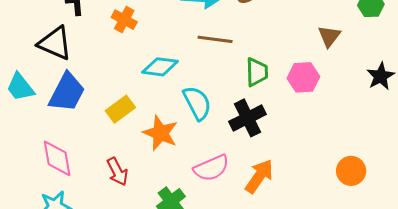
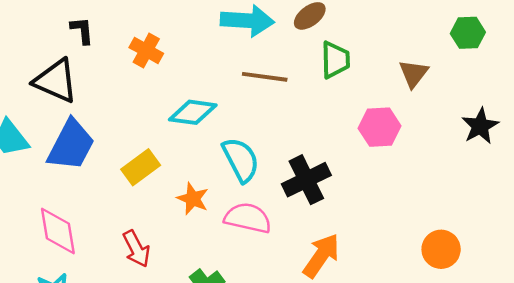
green trapezoid: (257, 72) -> (335, 60), moved
orange star: (160, 133) -> (193, 199), size x0.7
pink semicircle: (211, 168) -> (248, 218), moved, turned -144

